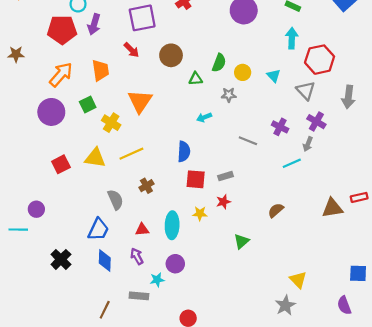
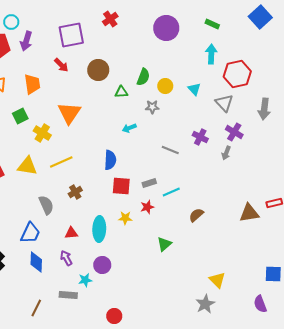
cyan line: (292, 163) -> (171, 192), moved

